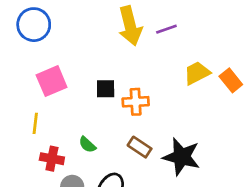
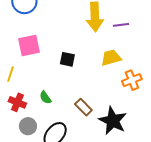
yellow trapezoid: (197, 73) -> (111, 58), moved
orange cross: (136, 102) -> (132, 80), moved, turned -30

